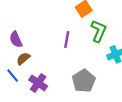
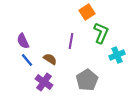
brown semicircle: (23, 59) -> (50, 59), moved, turned 72
blue line: (13, 76) -> (27, 60), moved

